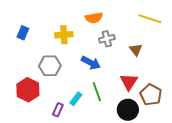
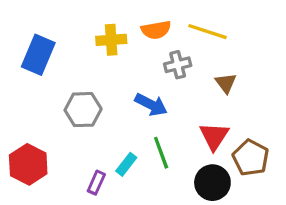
yellow line: (150, 19) -> (208, 32), moved
blue rectangle: (23, 33) -> (38, 55), size x1.6
yellow cross: (64, 35) -> (111, 40), moved
red hexagon: (28, 90) -> (28, 164), moved

